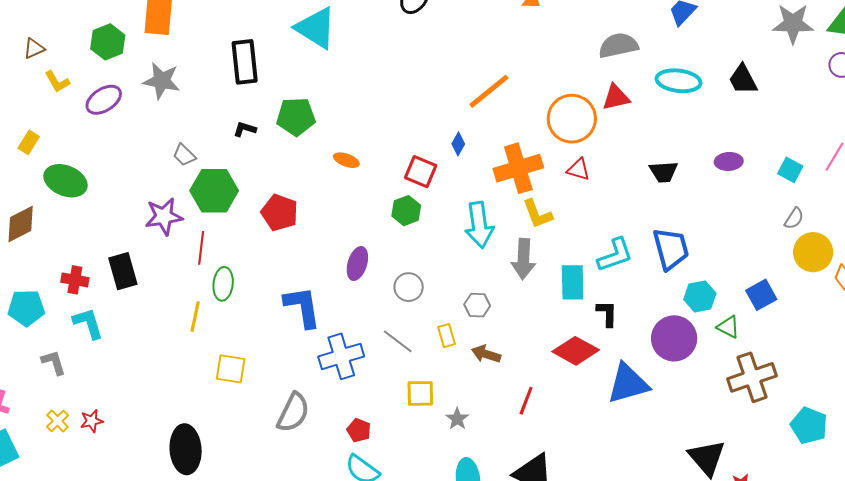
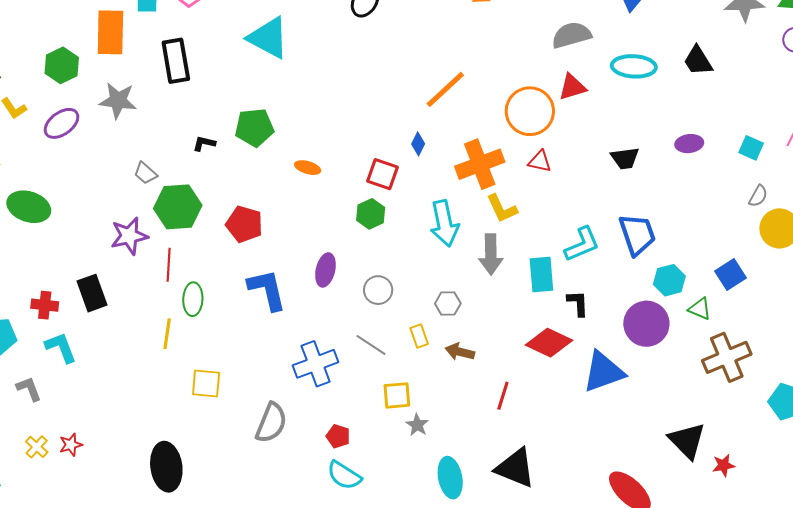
black rectangle: (245, 62) -> (176, 61), moved
blue L-shape: (302, 307) -> (267, 290), moved
gray star: (457, 419) -> (417, 425), moved

